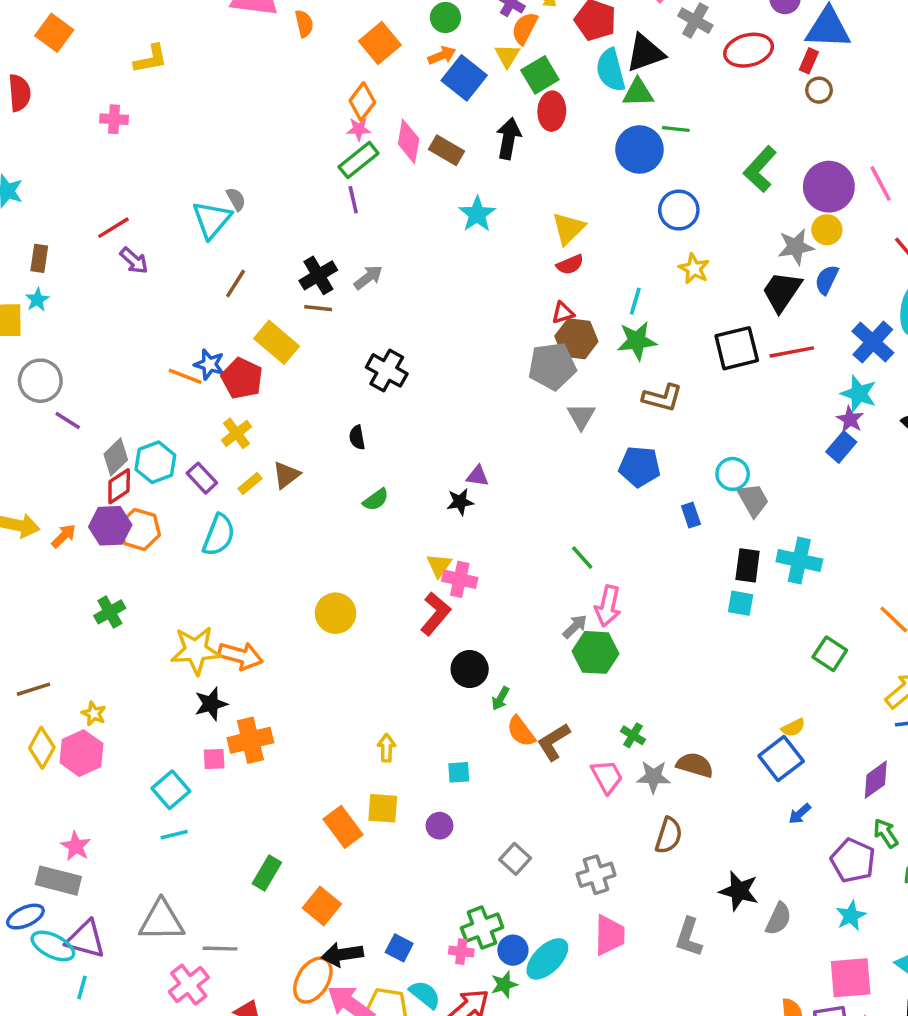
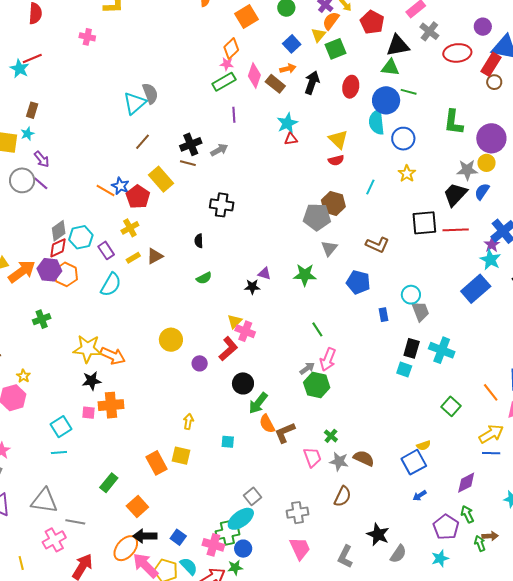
orange arrow: (442, 55) -> (288, 69), moved
red rectangle: (809, 61) -> (491, 64), size x1.6
cyan semicircle: (611, 70) -> (377, 122), moved
blue square: (464, 78) -> (292, 44), size x0.7
red ellipse: (552, 111) -> (351, 87), moved
green L-shape: (760, 169) -> (453, 122), turned -44
gray semicircle: (236, 199) -> (150, 93), size x1.5
purple line: (353, 200) -> (234, 115), moved
red line: (113, 228) -> (32, 59), moved
yellow triangle: (568, 228) -> (338, 139), turned -40
purple arrow: (134, 261) -> (42, 159), moved
red triangle: (563, 313) -> (291, 139), moved
green star: (637, 341) -> (305, 275), moved
black cross: (387, 370) -> (222, 205), turned -30
purple star: (850, 419) -> (492, 245), moved
purple line: (68, 420) -> (41, 183), moved
blue rectangle: (841, 447) -> (476, 289), size x1.6
orange arrow: (64, 536) -> (22, 271), size x1.8
green arrow: (500, 698) -> (258, 403), size x1.6
purple circle: (439, 826) -> (200, 363), moved
pink trapezoid: (610, 935) -> (300, 548), turned -35
pink cross: (461, 952) -> (213, 545), size x1.5
cyan ellipse: (547, 959) -> (241, 519), moved

